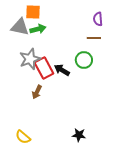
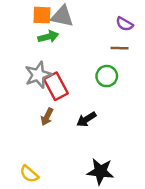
purple semicircle: (98, 19) -> (125, 24), turned -56
gray triangle: (20, 27) -> (62, 16), moved
black arrow: (62, 70) -> (86, 119), moved, turned -63
black star: (79, 135) -> (100, 171), size x1.5

